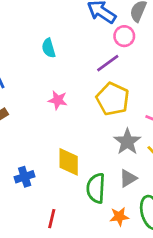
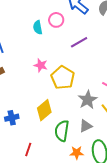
pink circle: (124, 36) -> (56, 20), moved
yellow pentagon: (113, 99) -> (63, 78), moved
yellow diamond: (69, 162) -> (44, 110), turned 45

